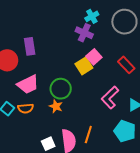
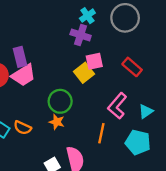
pink square: (94, 57) -> (94, 61), turned 35
pink trapezoid: (28, 84) -> (24, 75), moved
orange semicircle: (26, 108) -> (22, 128), turned 35
orange line: (88, 135) -> (101, 133), moved

